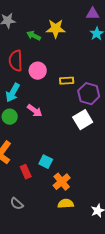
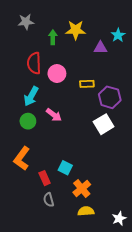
purple triangle: (93, 14) -> (100, 48), moved
green arrow: (34, 36) -> (53, 37), turned 64
gray semicircle: (17, 204) -> (49, 200), moved, turned 32

